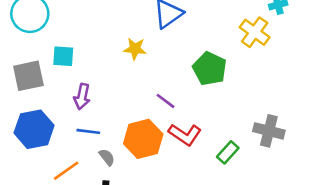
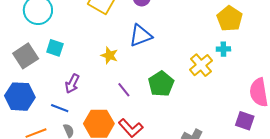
gray square: (28, 76) -> (26, 56), turned -35
purple arrow: (82, 97) -> (72, 84), moved
purple line: (166, 101) -> (124, 90), moved

